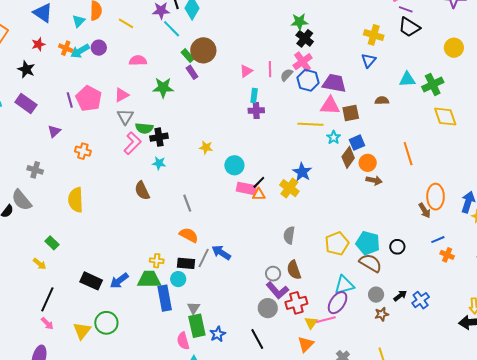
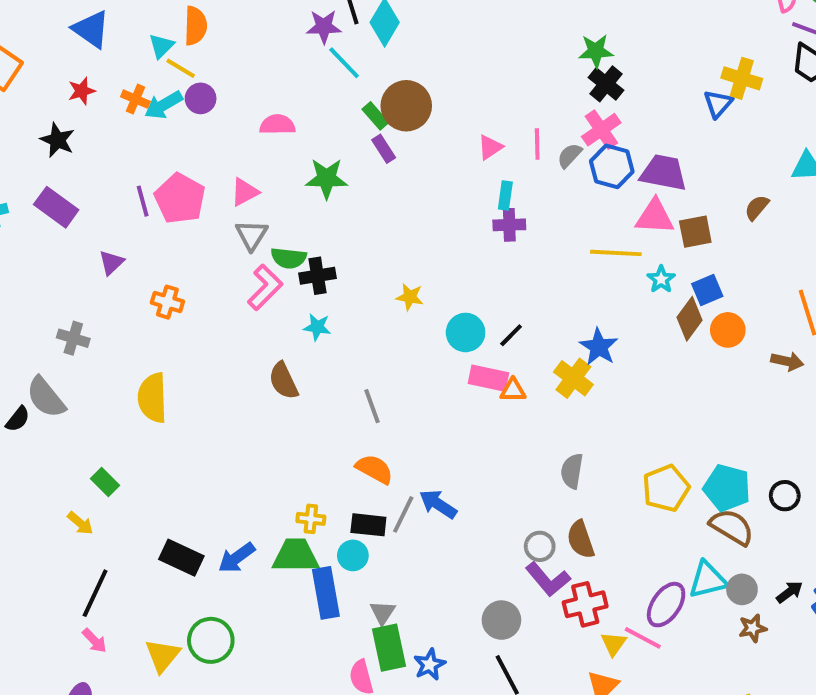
yellow line: (126, 23) -> (181, 68), moved
blue triangle: (369, 60) -> (718, 104), moved
brown semicircle: (382, 101) -> (757, 208), turned -48
brown arrow: (374, 180) -> (787, 361), moved
black line: (259, 182) -> (511, 335), moved
cyan triangle: (344, 285) -> (708, 580), moved
gray circle: (268, 308) -> (501, 620), moved
pink line: (326, 320) -> (643, 638), turned 42

